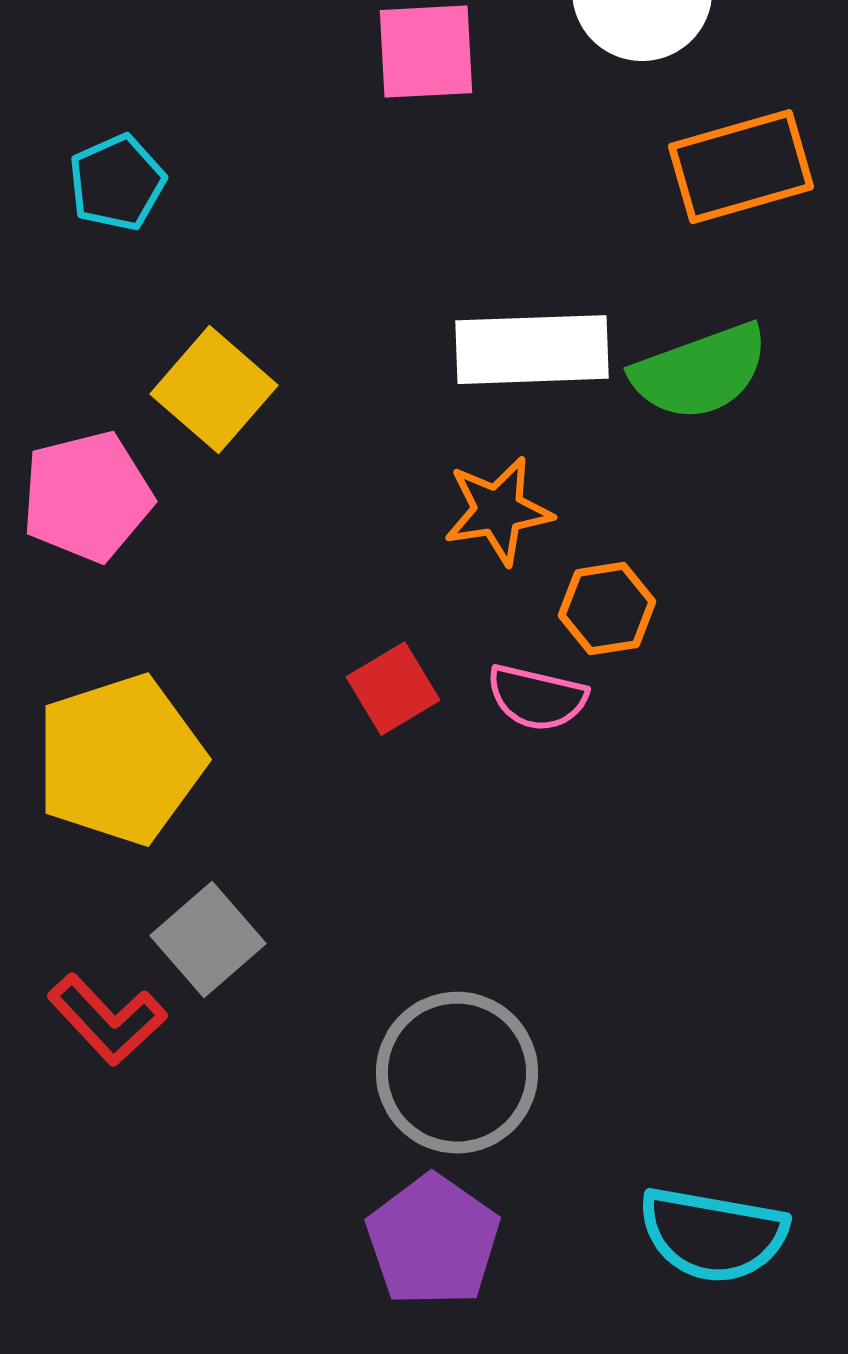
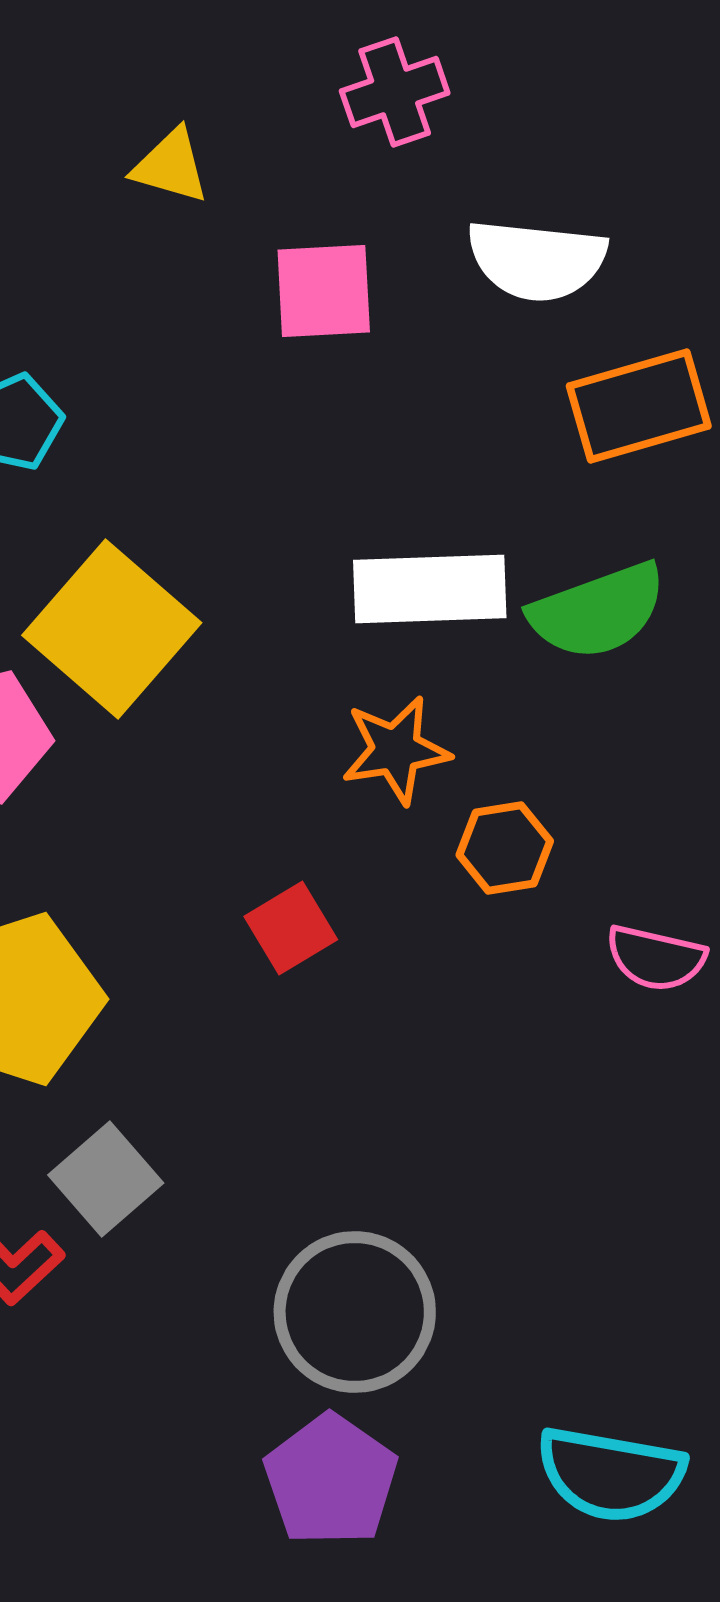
yellow square: (214, 390) -> (112, 629), size x1.4
pink semicircle: (537, 698) -> (656, 958), moved

